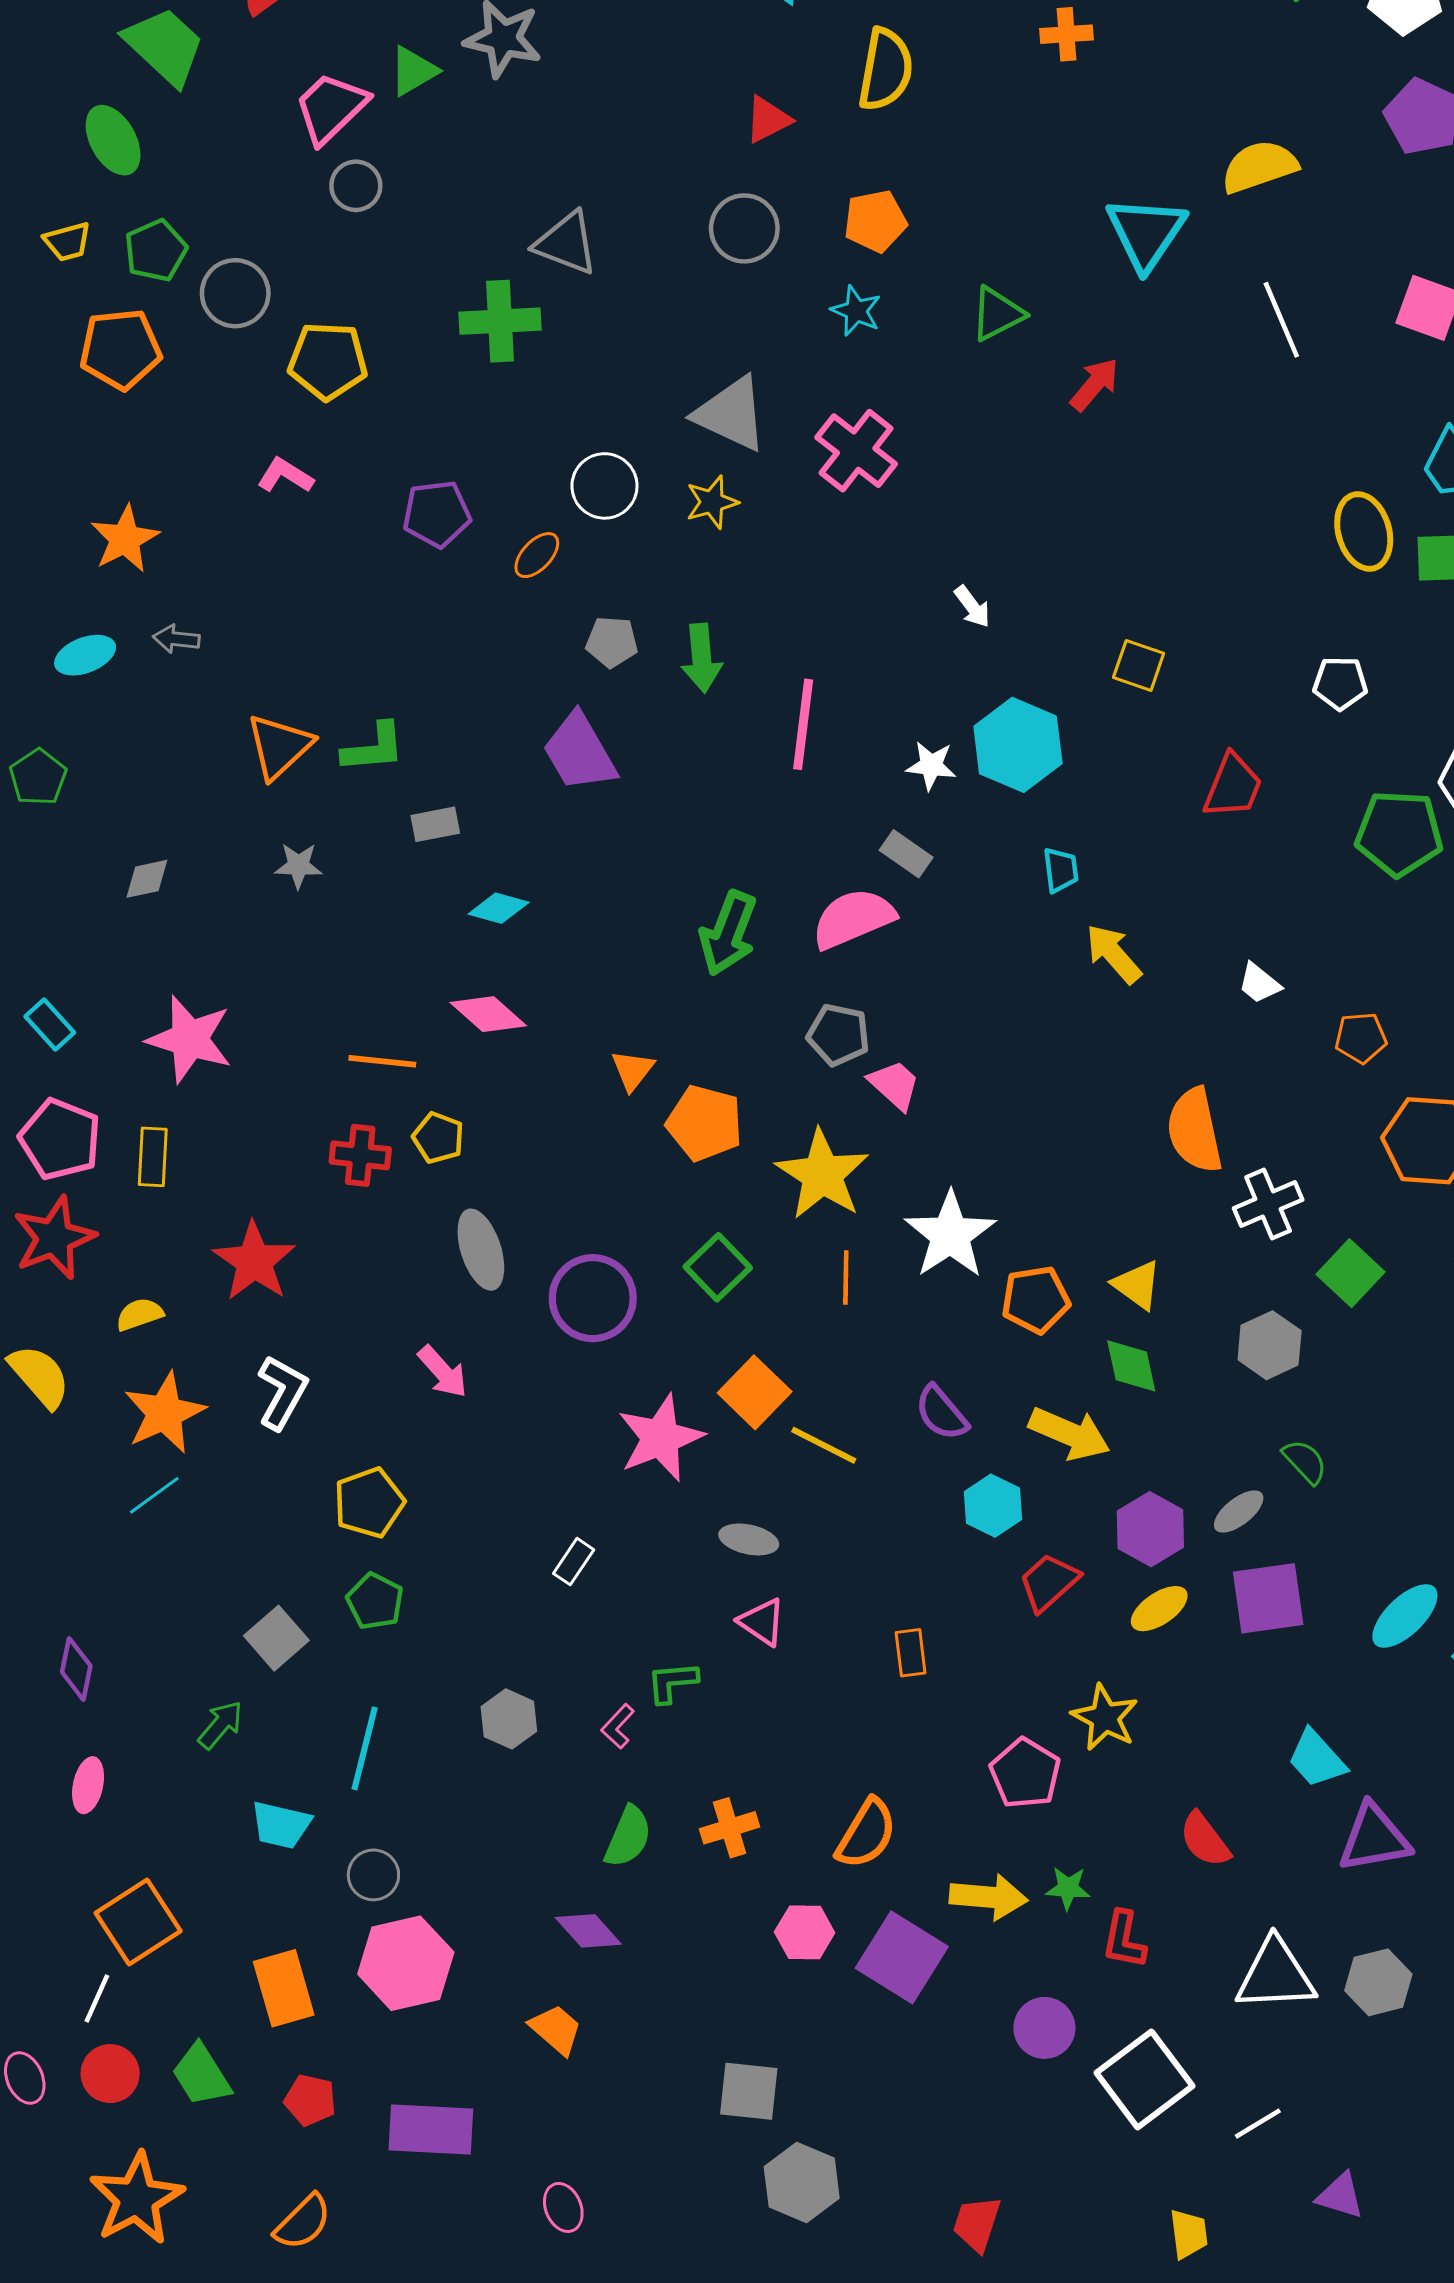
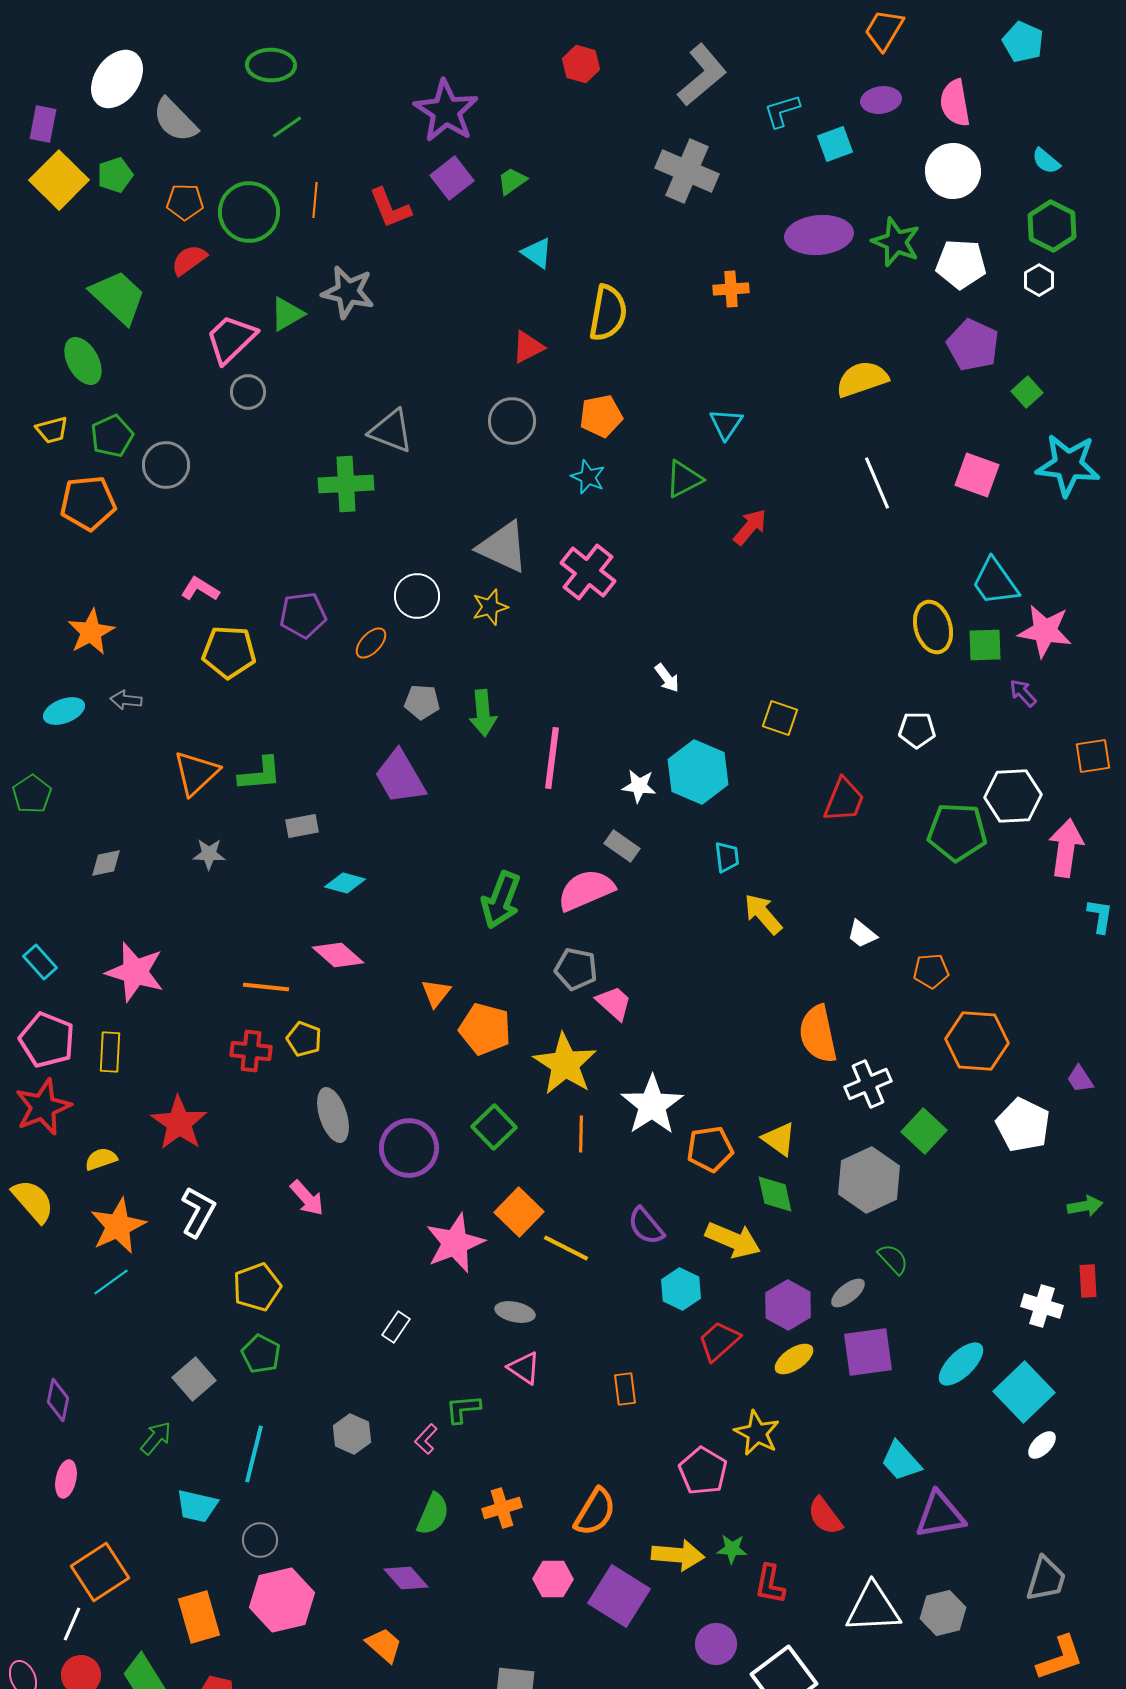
cyan triangle: (1146, 233) -> (726, 424), moved, size x0.6
yellow pentagon: (328, 361) -> (229, 652), moved
gray hexagon: (1270, 1345) -> (869, 1180), size x1.4

